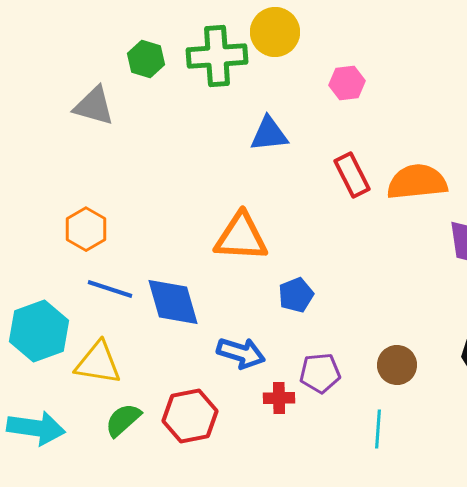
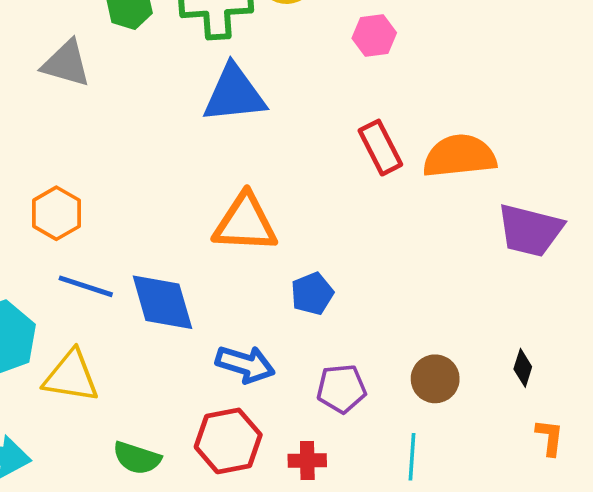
blue triangle: (269, 134) -> (234, 94), moved, size x1.4
red cross: (279, 398) -> (307, 460), moved
red hexagon: (190, 416) -> (228, 441), moved
green semicircle: (123, 420) -> (137, 458), moved, turned -120

